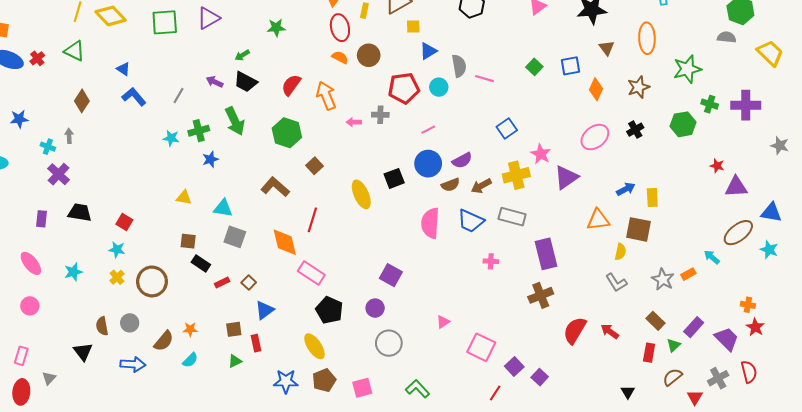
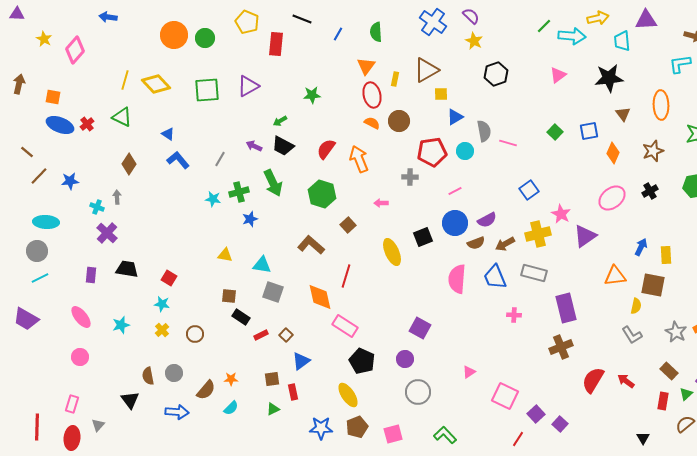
pink arrow: (354, 122) -> (381, 203), moved
blue arrow: (626, 189) -> (641, 247), turned -36
blue trapezoid: (471, 221) -> (495, 277), turned 44
brown circle: (152, 281) -> (195, 334), size x0.6

